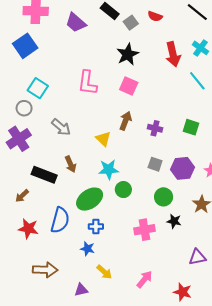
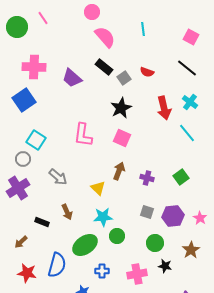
green square: (191, 127) -> (181, 177), turned 35
black rectangle: (44, 175) -> (42, 222), size x0.6
blue cross: (96, 226) -> (102, 271), moved

